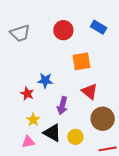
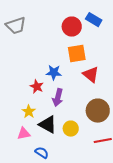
red circle: (63, 30) -> (72, 27), moved
blue star: (45, 80) -> (54, 73), moved
red triangle: (90, 92) -> (91, 75), moved
red star: (27, 94) -> (37, 87), moved

